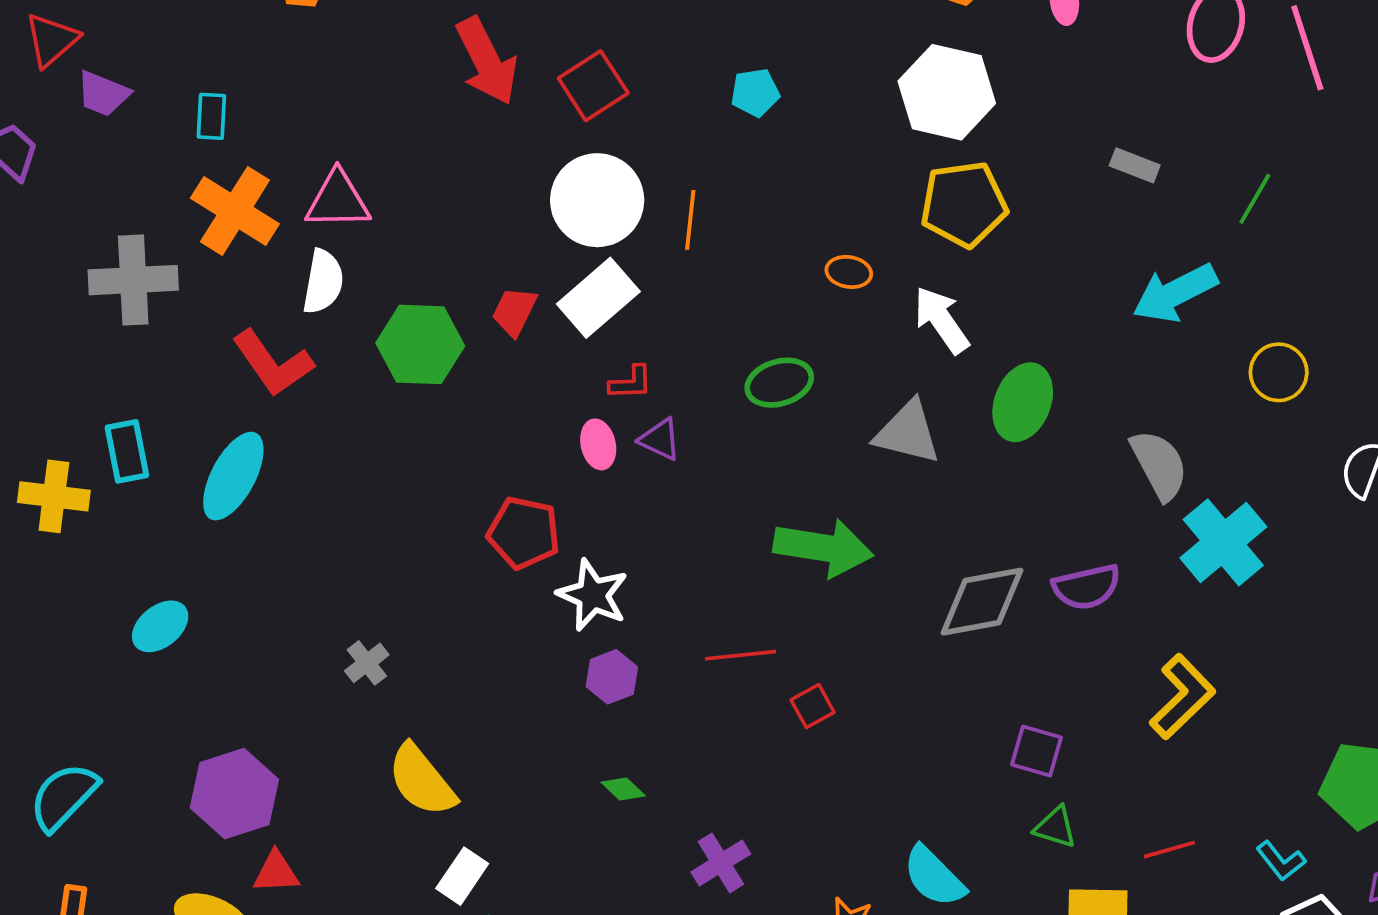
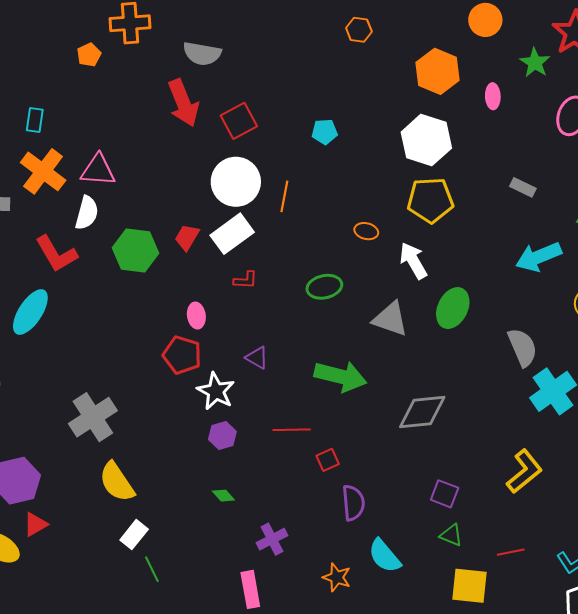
purple triangle: (660, 439) -> (257, 358), moved
pink ellipse: (598, 444) -> (196, 316), moved
purple semicircle: (1087, 587) -> (353, 503), moved, turned -87
gray cross: (367, 663) -> (93, 417), size x2.0
red triangle: (276, 872) -> (35, 524), turned -32

